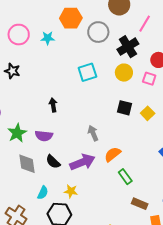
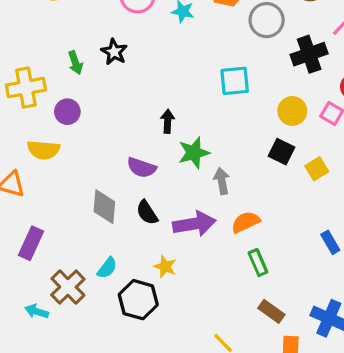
yellow circle: (124, 73) -> (292, 111), moved
green star: (17, 133) -> (194, 153), moved
cyan semicircle: (43, 193) -> (107, 268), moved

